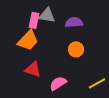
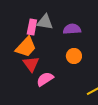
red triangle: (33, 69) -> (31, 64), moved, turned 36
pink semicircle: (58, 83) -> (45, 79), moved

